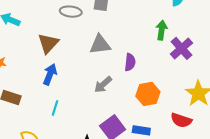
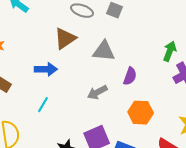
brown triangle: (48, 43) -> (65, 38), moved
blue arrow: (50, 74) -> (46, 69), turned 55

